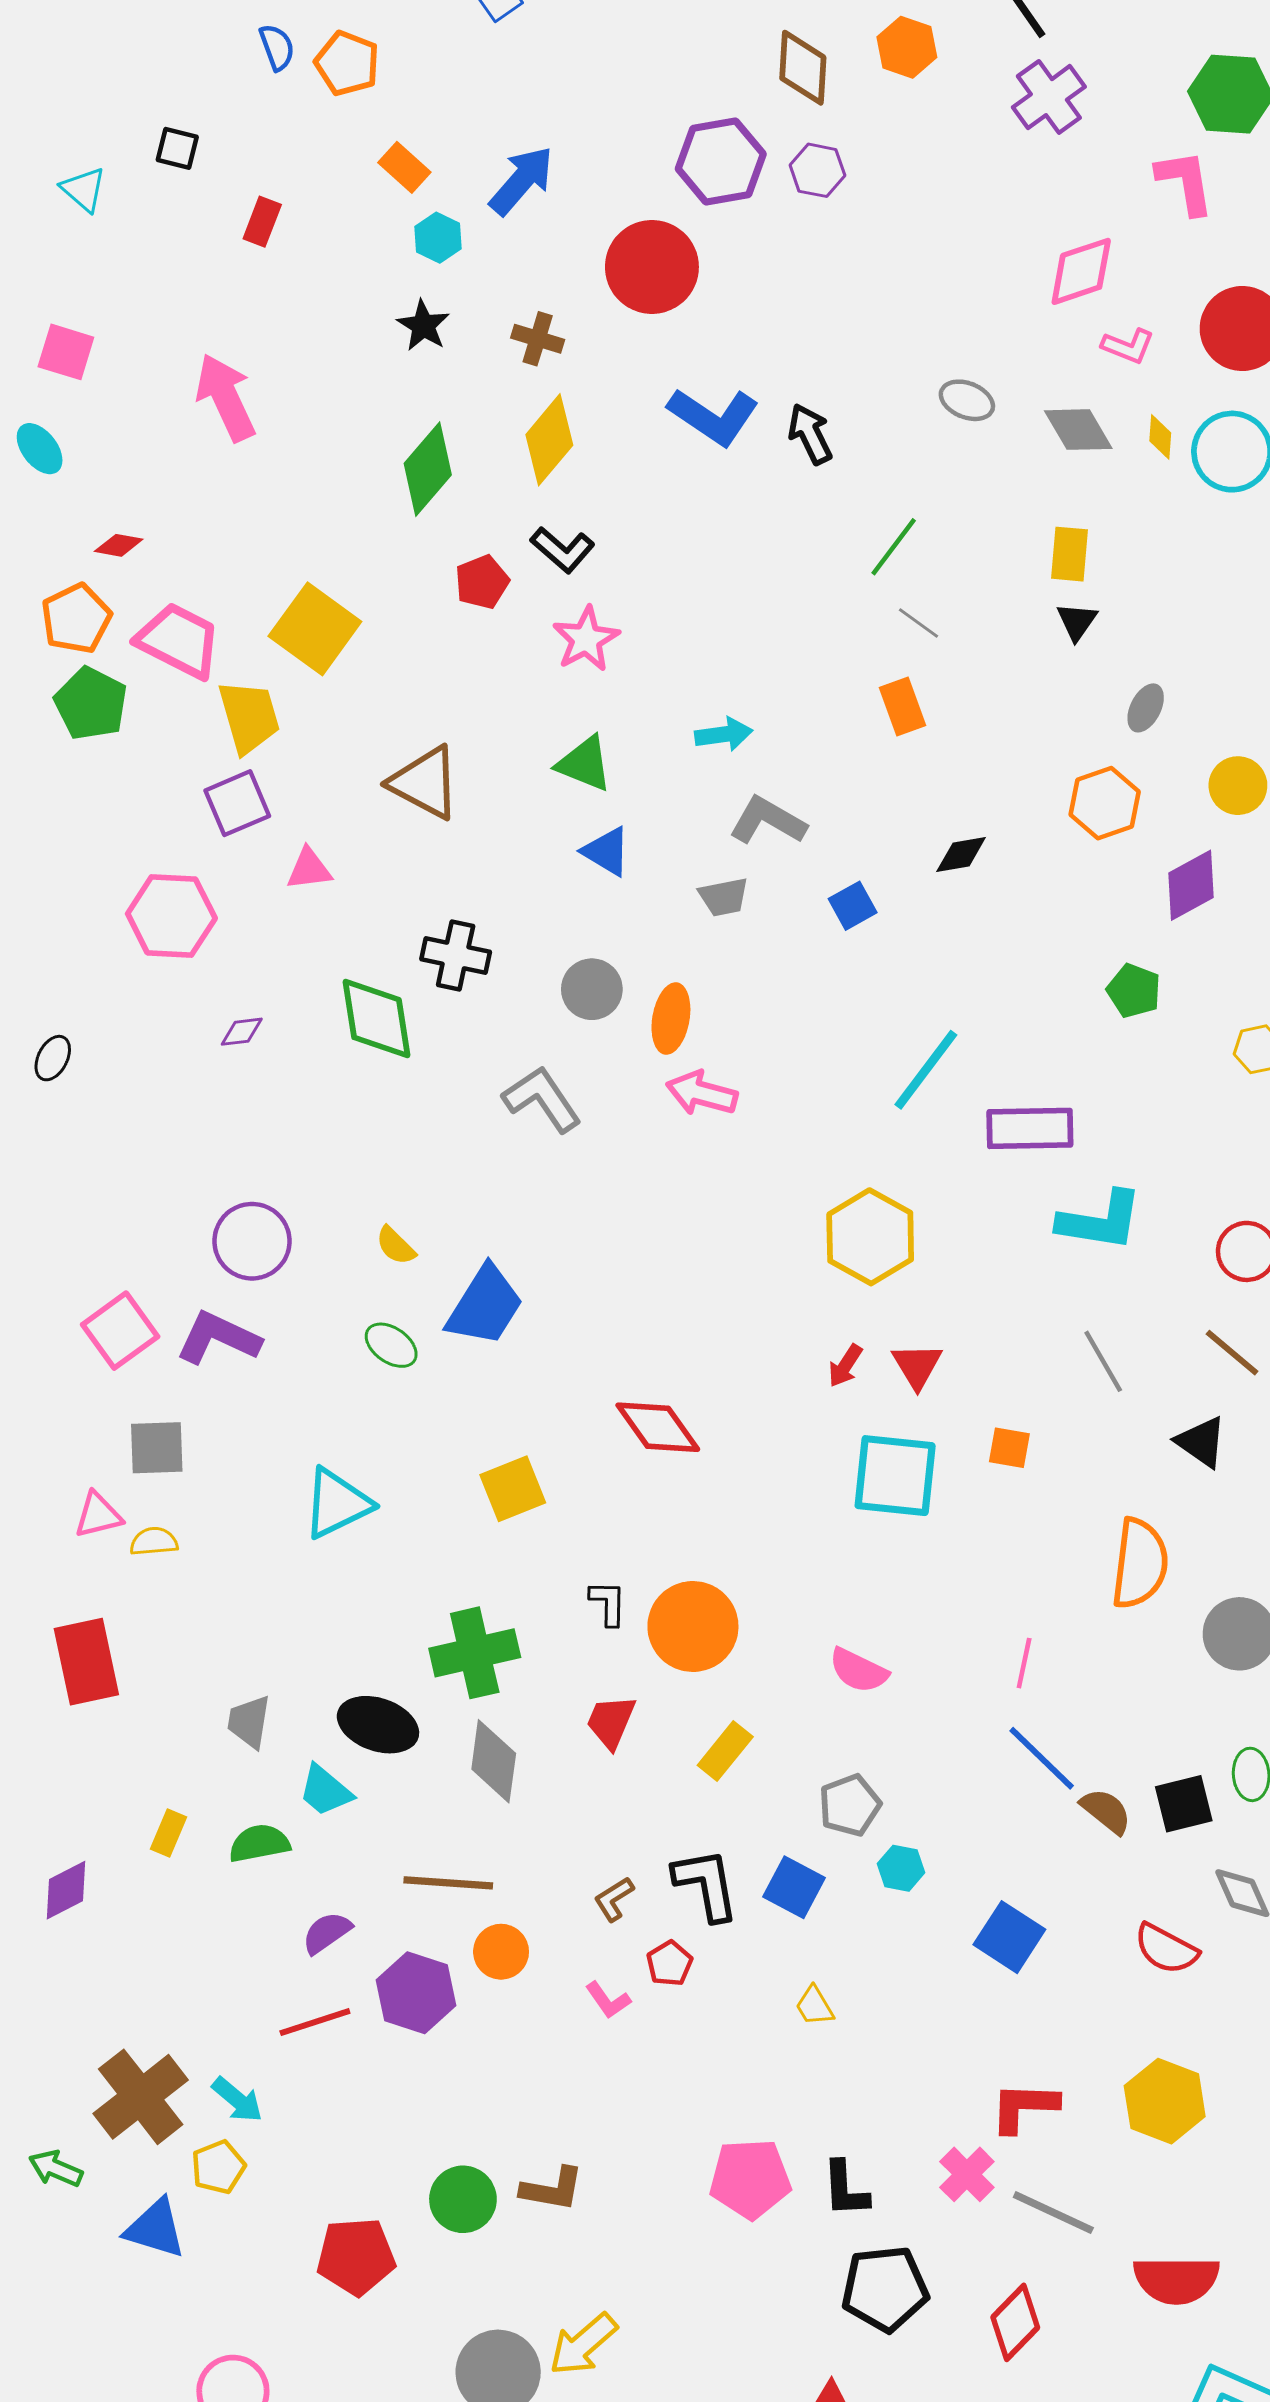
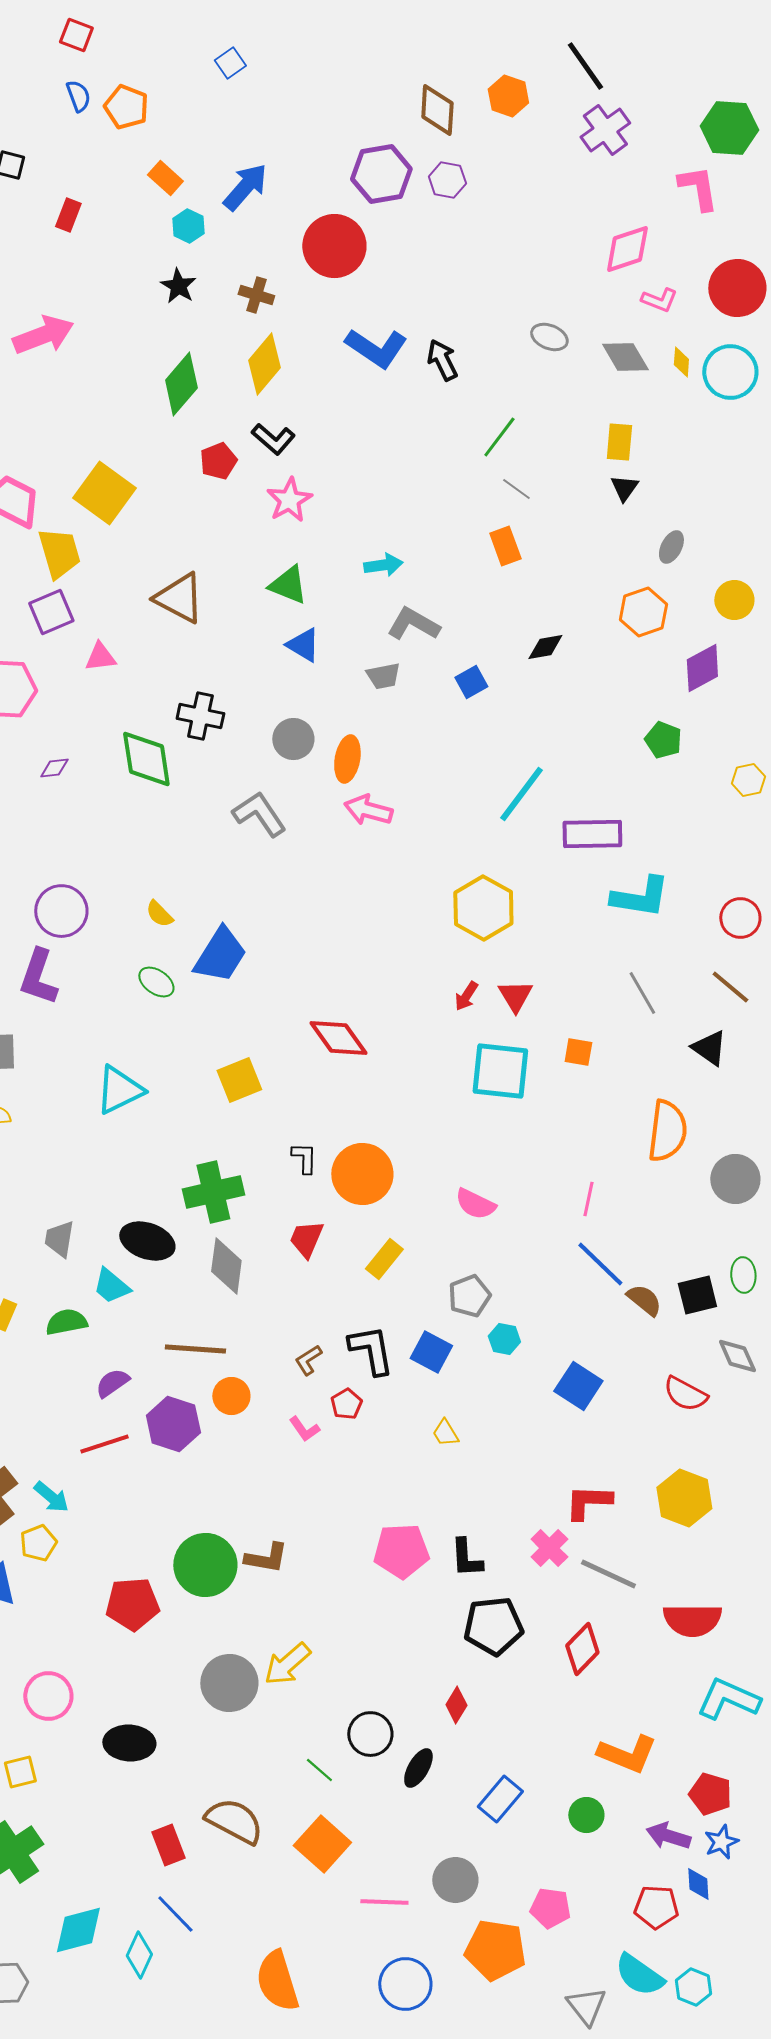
pink arrow: (226, 397) -> (43, 335), turned 94
purple L-shape: (218, 1338) -> (38, 977), turned -96
green circle: (463, 2199) -> (205, 1565), size x1.4

